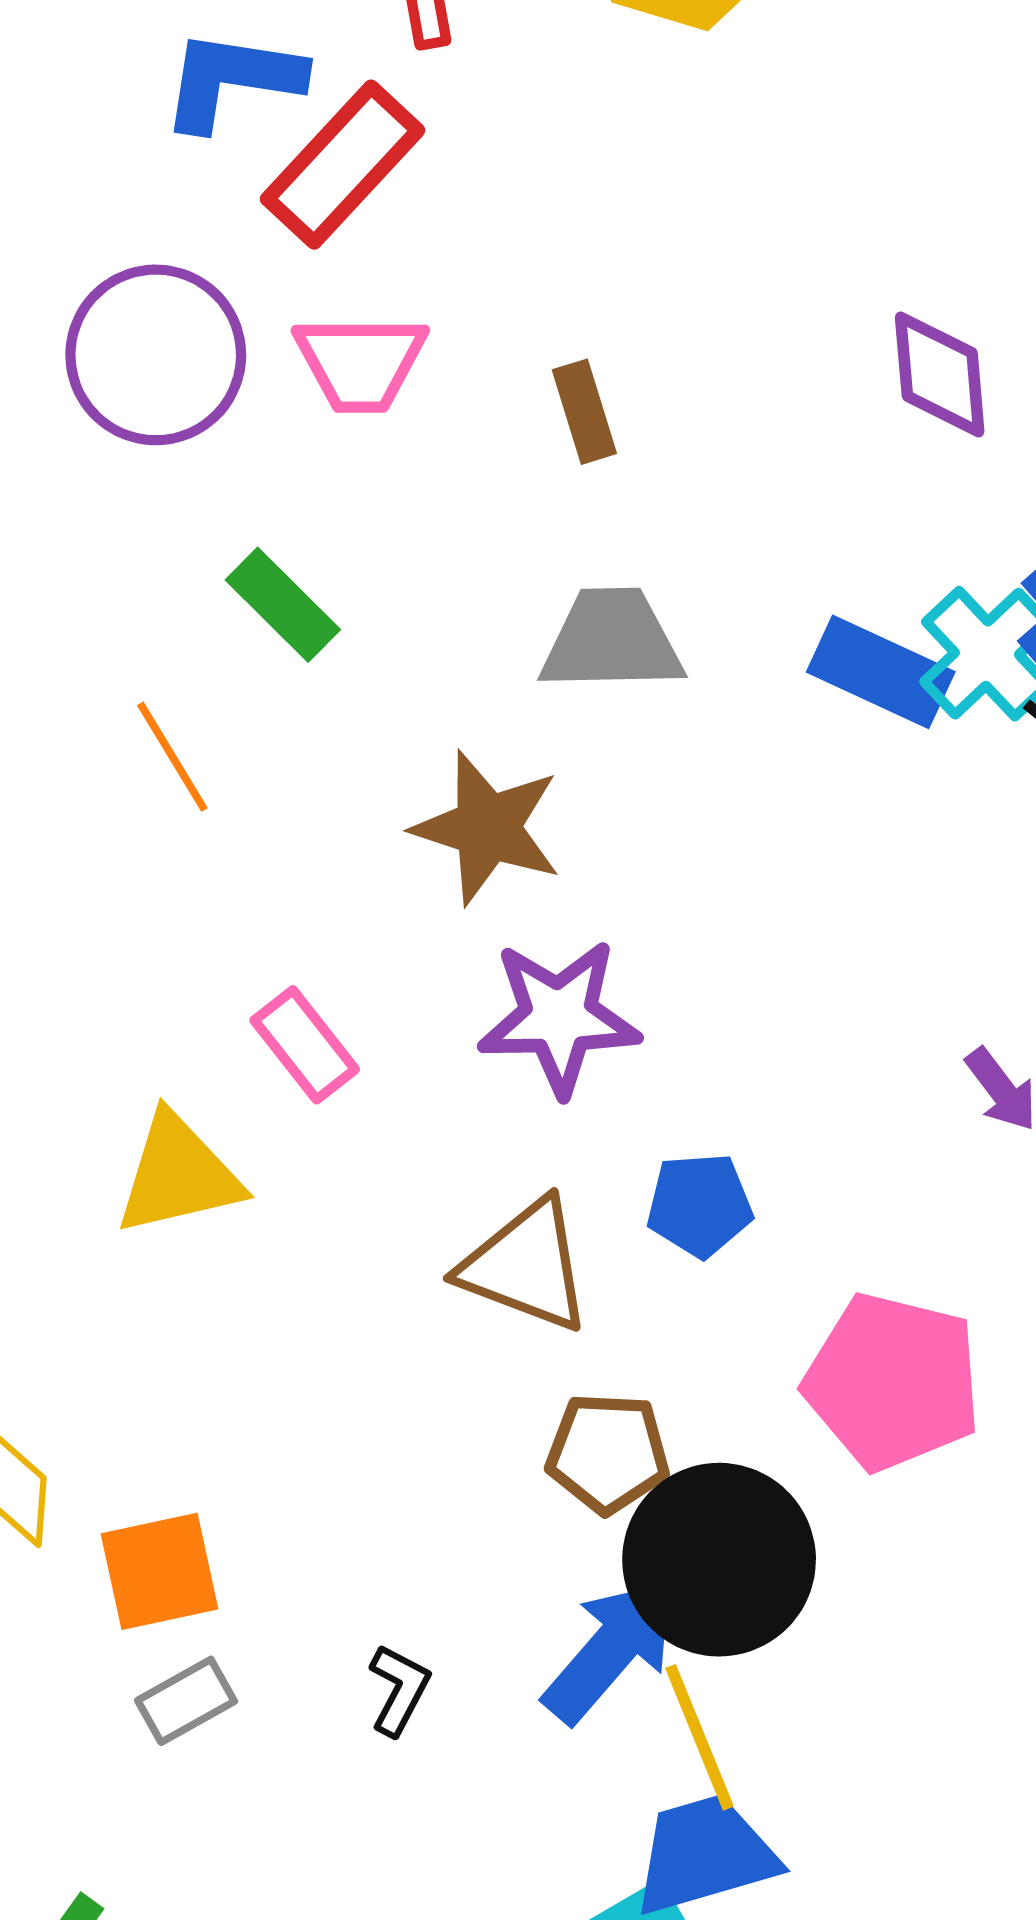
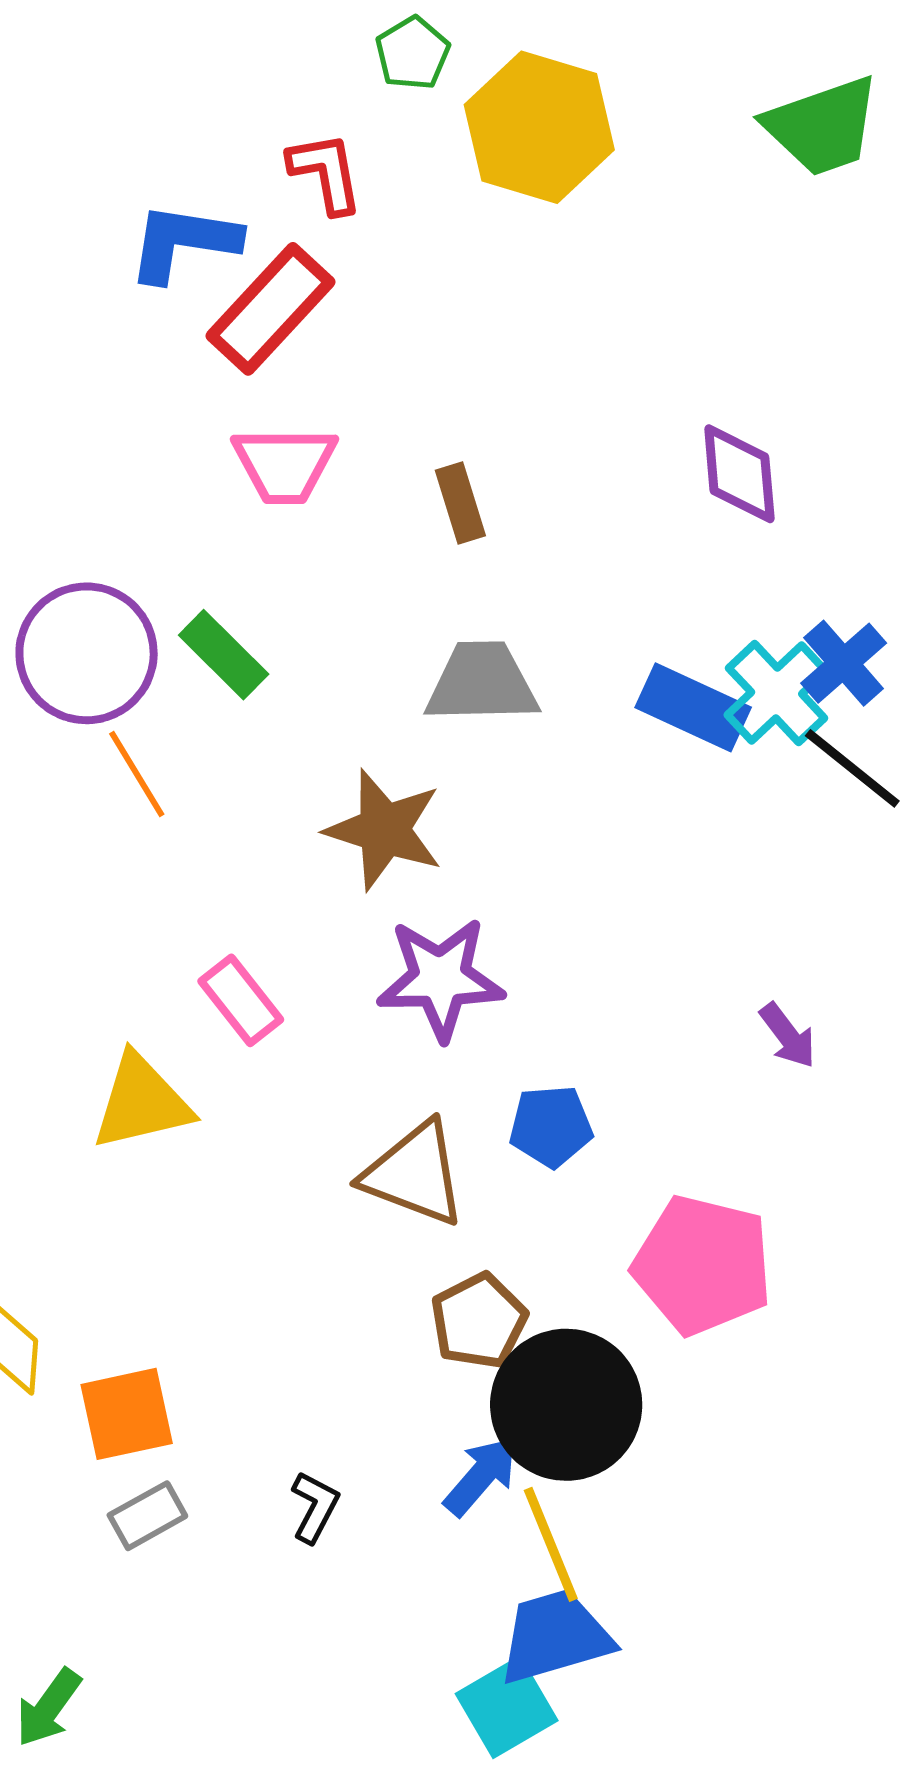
purple circle: (156, 355) -> (87, 653), moved
brown pentagon: (608, 1453) -> (479, 1321), turned -30
blue arrow: (610, 1650) -> (481, 1476), size x0.7

